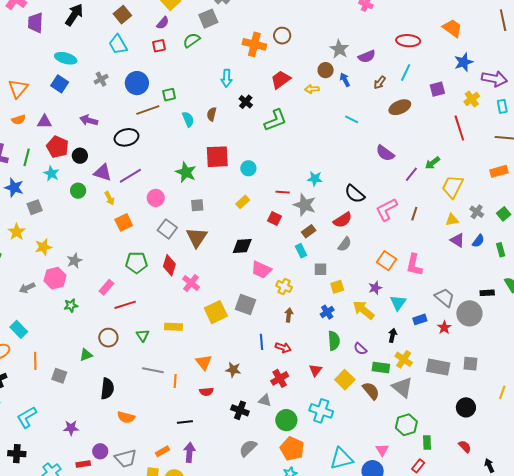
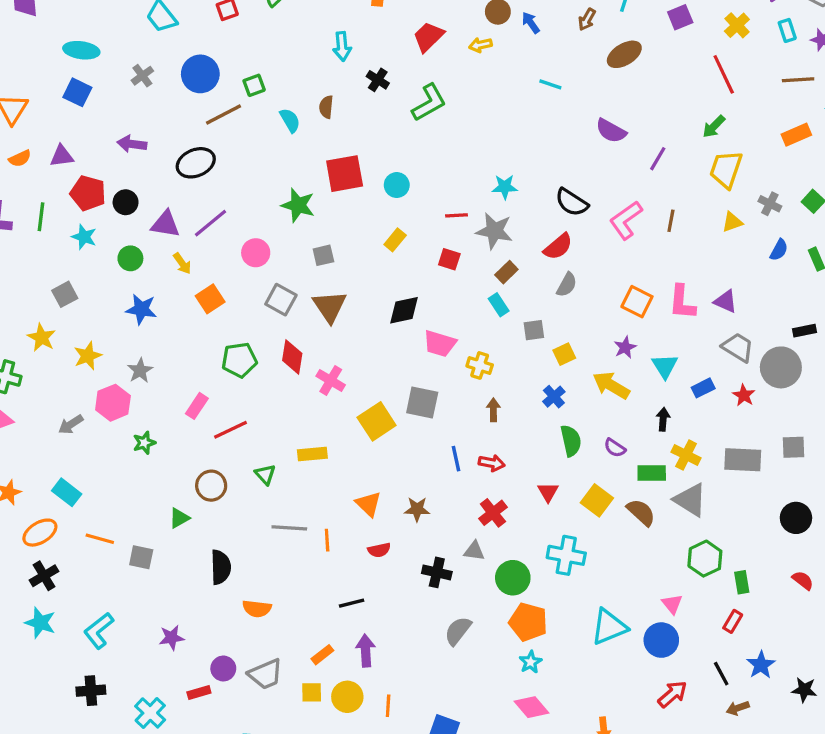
green arrow: (432, 163) -> (714, 126), moved
blue star: (14, 188) -> (141, 309), moved
purple triangle: (457, 240) -> (726, 301), moved
orange line: (35, 361) -> (100, 539), turned -66

